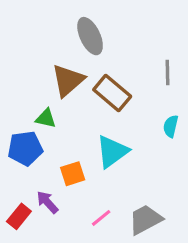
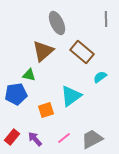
gray line: (168, 72) -> (106, 19), moved
brown rectangle: (112, 93) -> (82, 52), moved
cyan semicircle: (171, 126) -> (100, 77), moved, turned 40
purple arrow: (47, 202) -> (35, 139), moved

